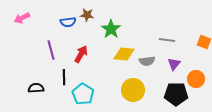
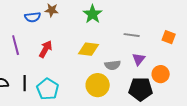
green star: (111, 29) -> (93, 14), moved
gray semicircle: (147, 61) -> (113, 65), moved
black line: (64, 77) -> (25, 83), moved

